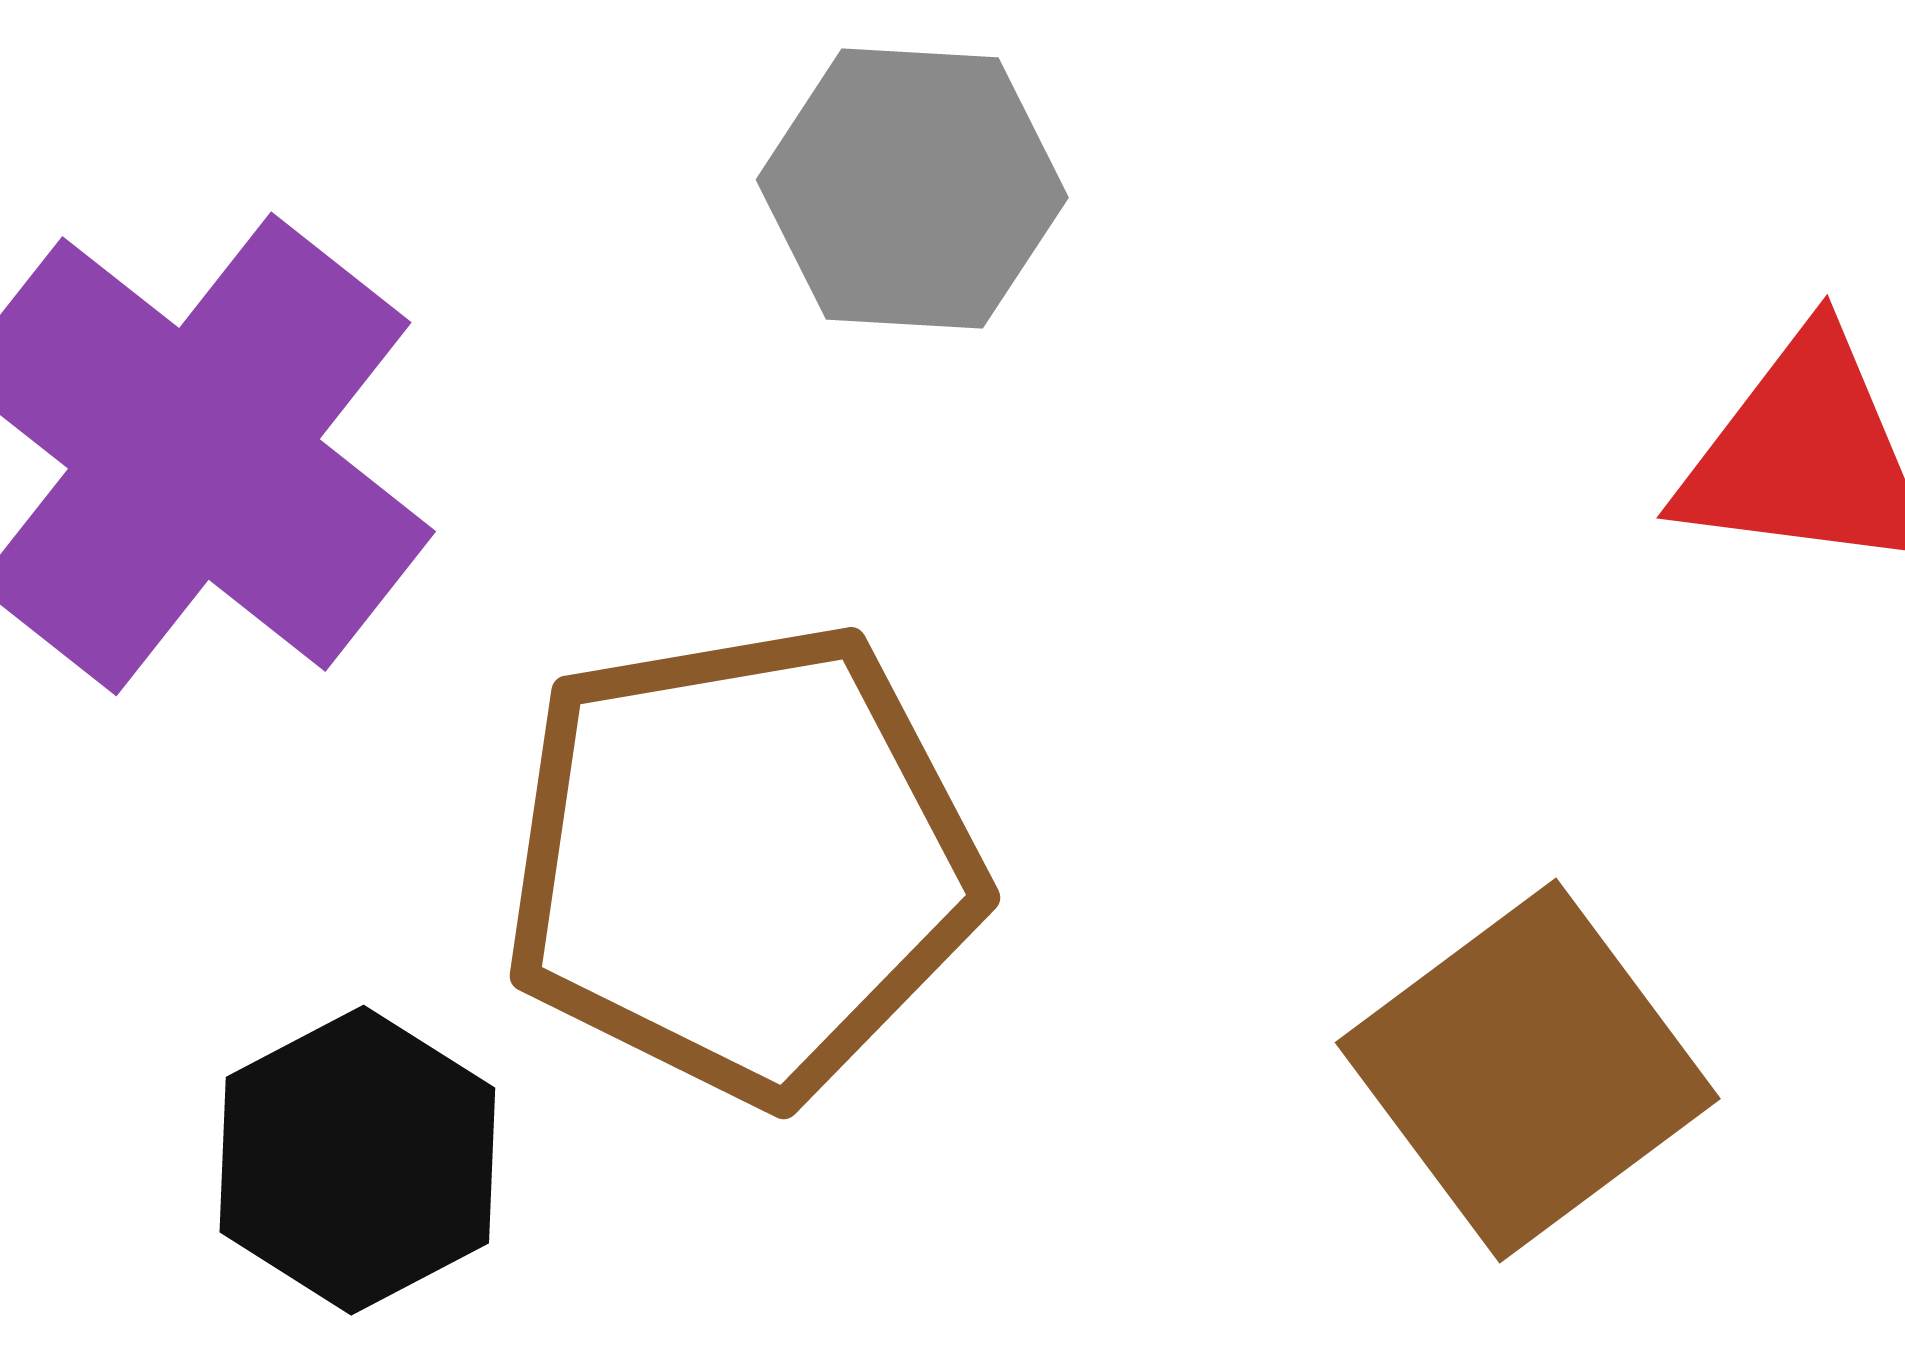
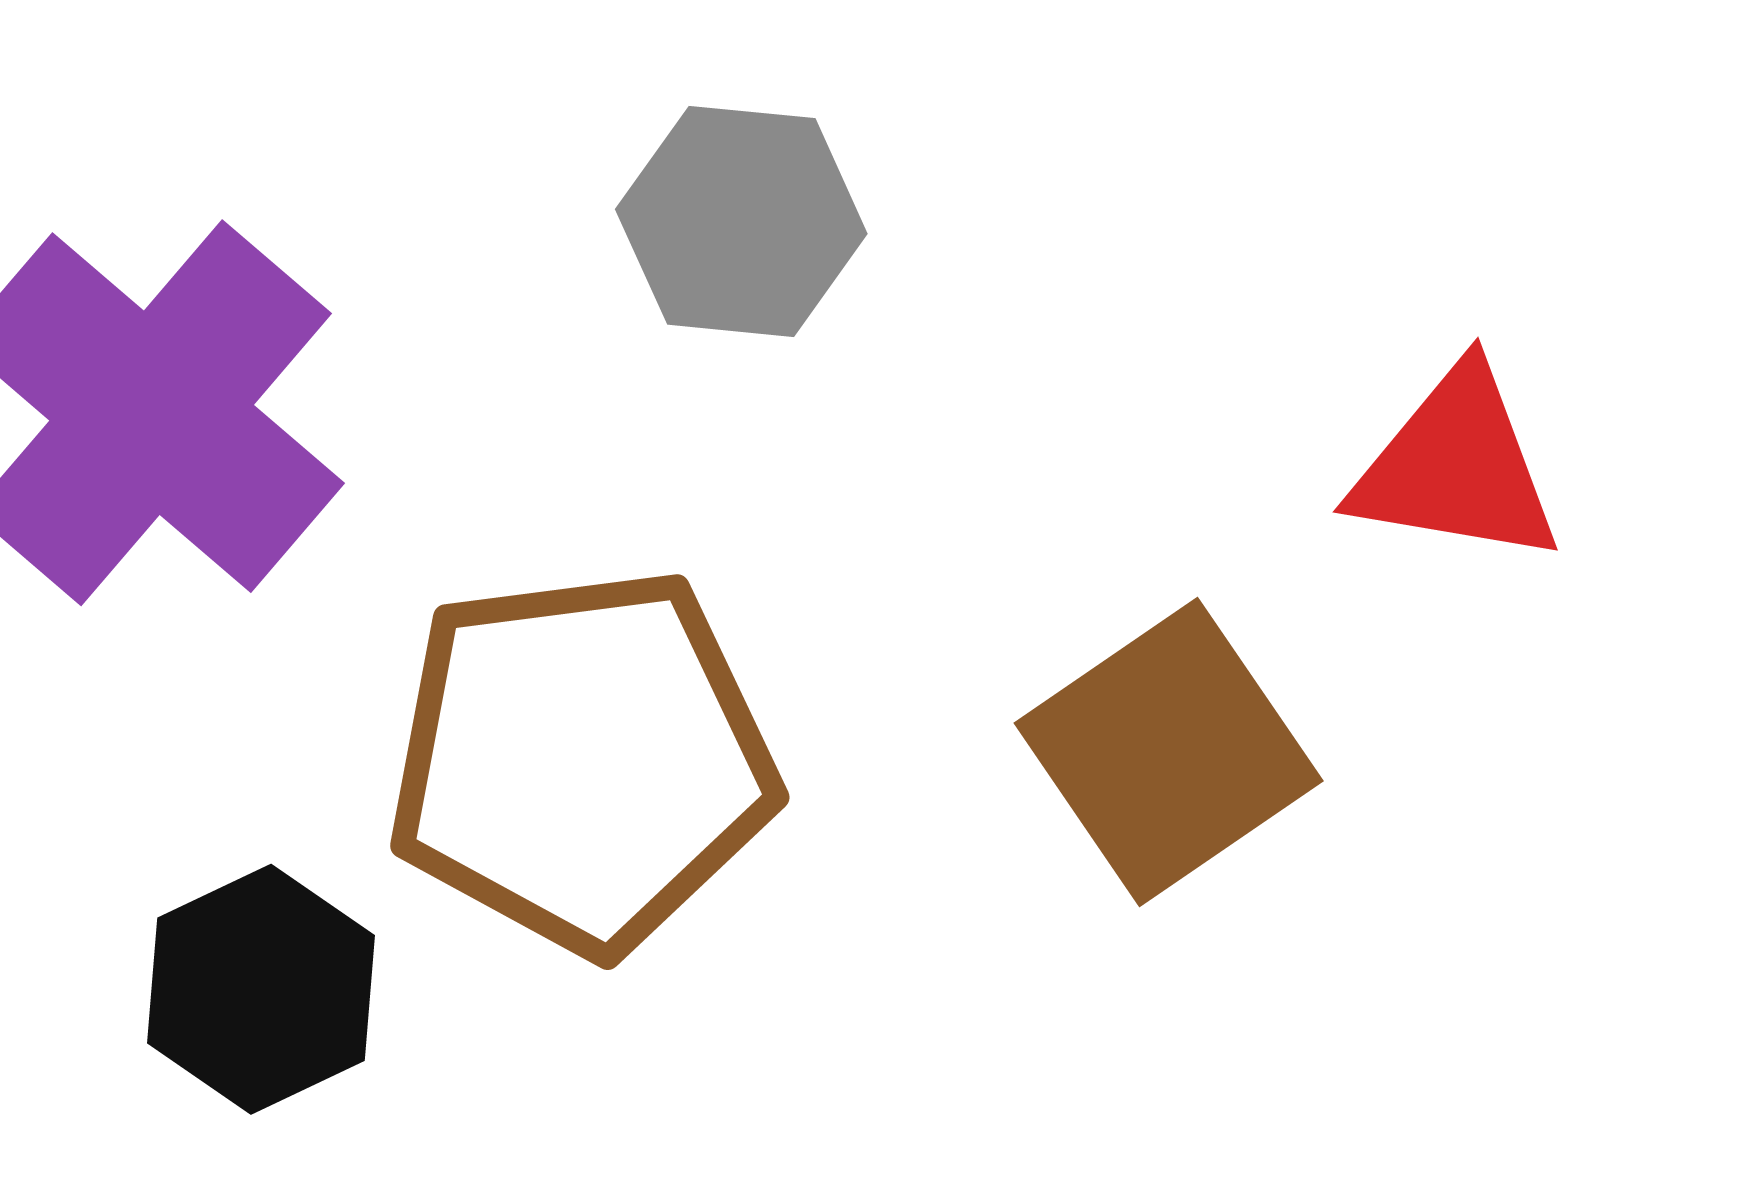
brown square: (1528, 1071) -> (1169, 752), moved

